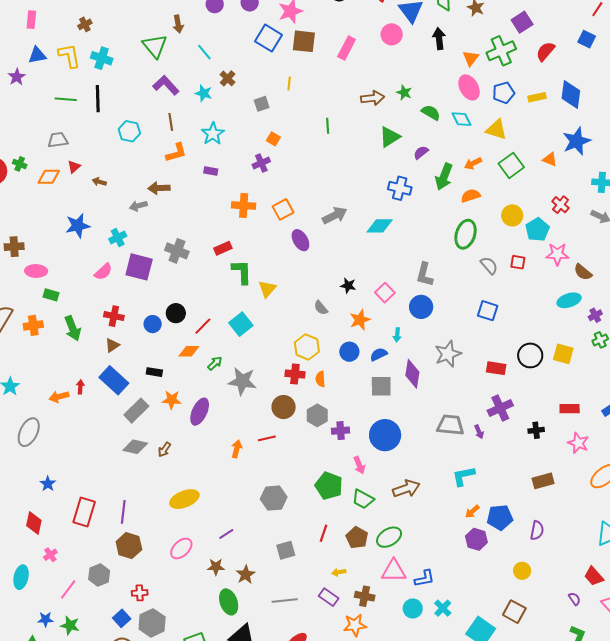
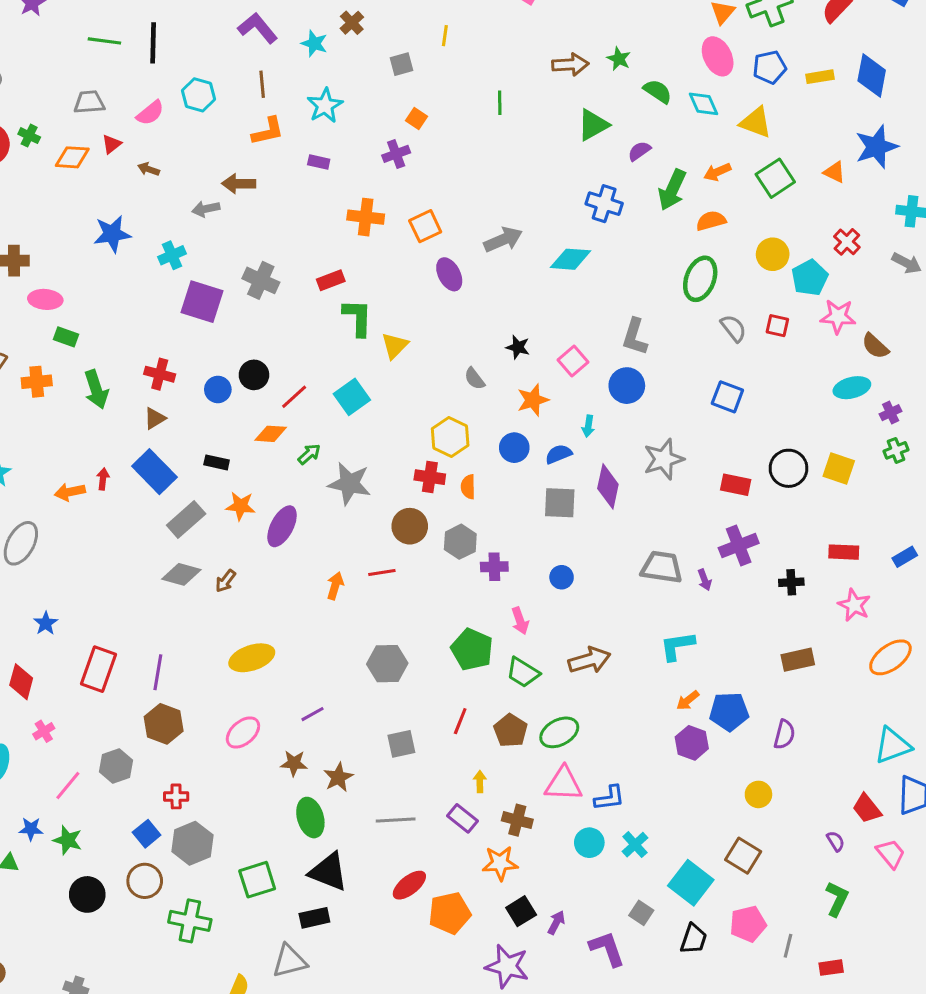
pink semicircle: (103, 272) -> (150, 113), moved
blue circle: (385, 435) -> (562, 577), size x0.5
yellow arrow: (339, 572) -> (480, 781), turned 96

